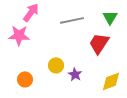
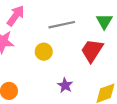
yellow circle: (56, 65) -> (44, 52), moved

